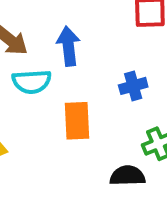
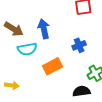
orange rectangle: (77, 121) -> (53, 66), turned 72

